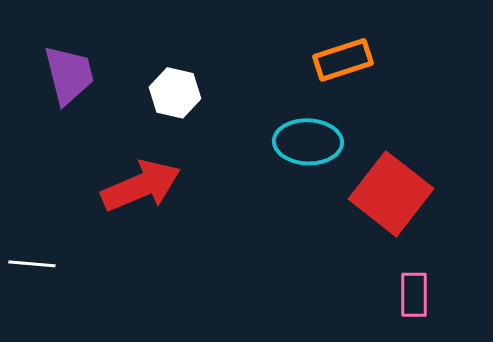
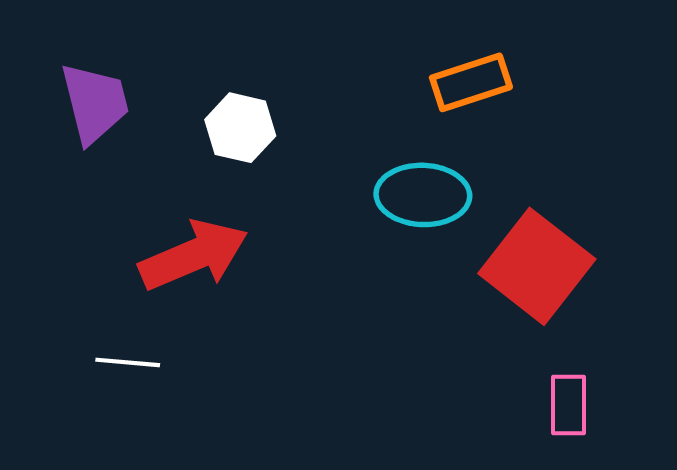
white line: (32, 264) -> (128, 362), moved

